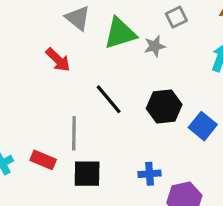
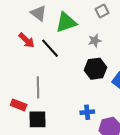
gray star: (155, 46) -> (95, 41), moved
black line: (109, 99) -> (50, 48), moved
black square: (87, 174) -> (37, 119), moved

